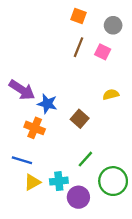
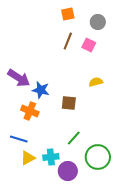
orange square: (78, 16) -> (68, 14), turned -32
brown square: (80, 119) -> (69, 103), turned -35

